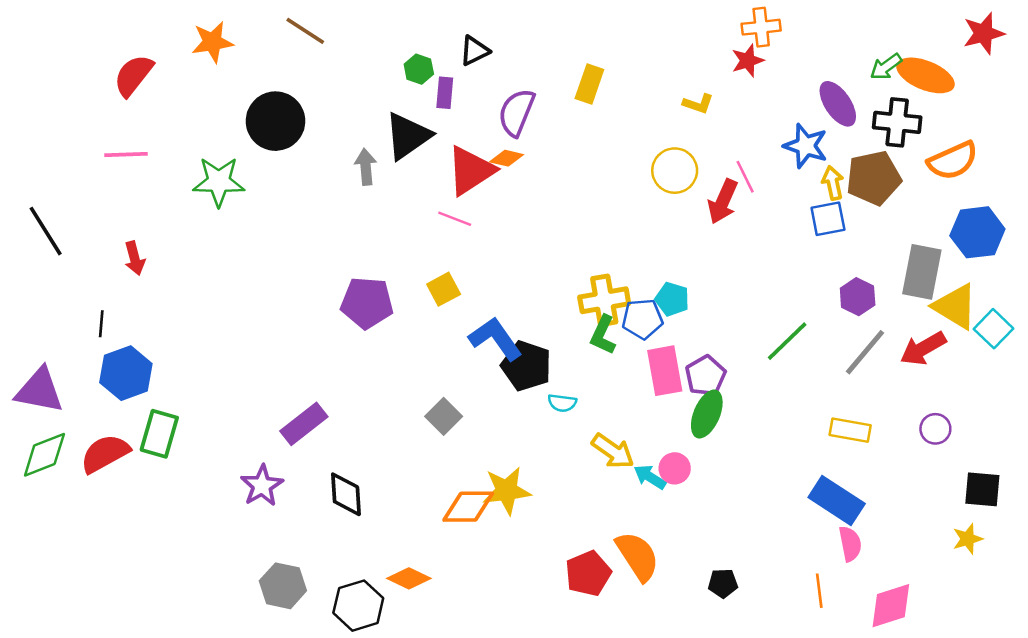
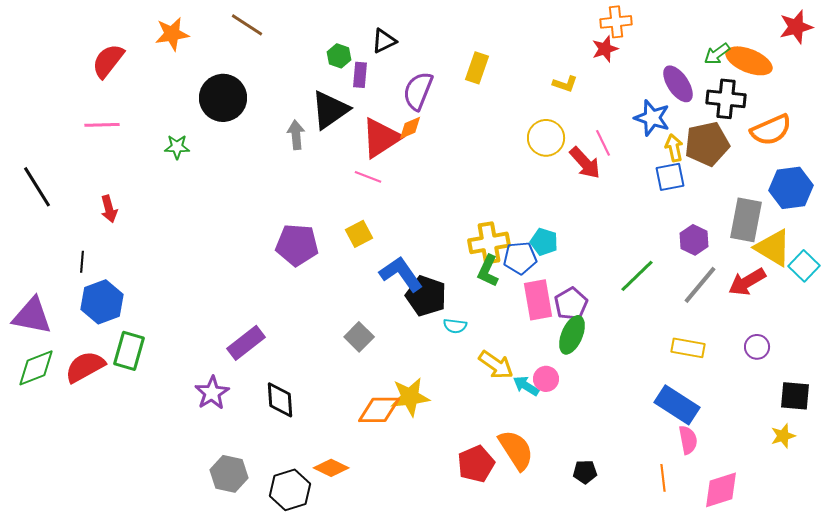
orange diamond: (507, 158) -> (410, 128), turned -36
green star: (219, 182) -> (177, 147), size x0.6
red arrow: (723, 201) -> (585, 163), turned -66

